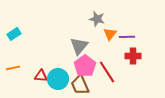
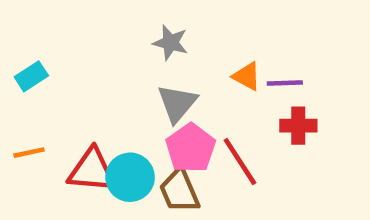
gray star: (97, 19) -> (170, 43), moved
orange triangle: (110, 34) -> (247, 76), turned -40
red triangle: (41, 76) -> (92, 171), size x1.6

